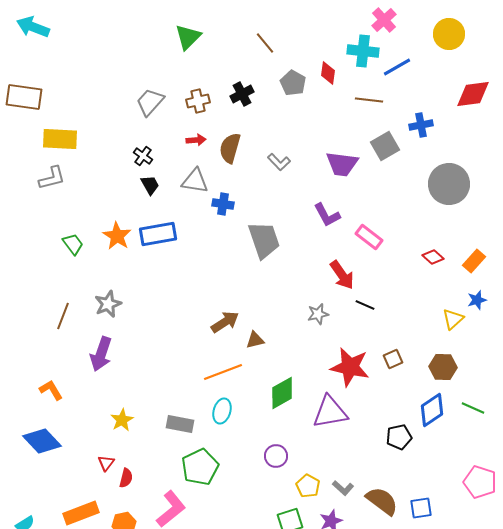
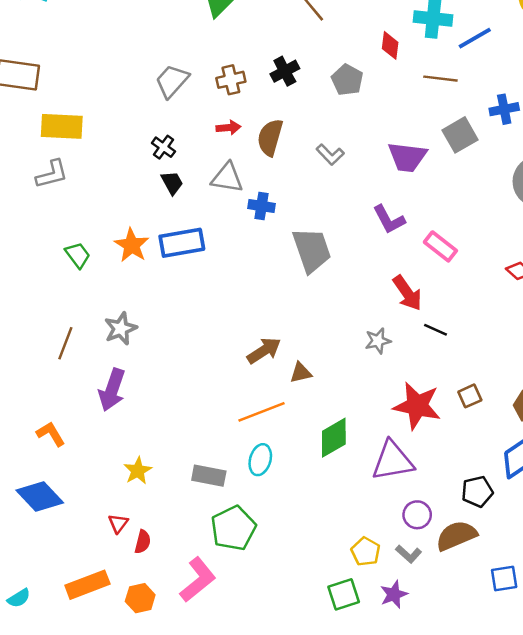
gray pentagon: (293, 83) -> (347, 80), moved
purple circle: (276, 456) -> (417, 515), moved
brown semicircle: (382, 501) -> (456, 536), moved, turned -60

